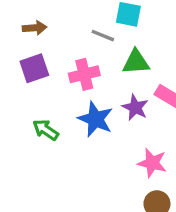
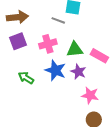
brown arrow: (35, 28) -> (17, 17), size x1.5
green triangle: (136, 62) -> (75, 49), moved
purple star: (135, 108) -> (78, 72), moved

